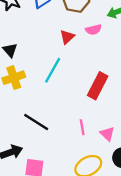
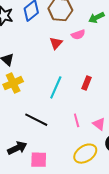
cyan line: (53, 70) -> (56, 87), moved
red rectangle: (98, 86) -> (87, 83), size x0.6

